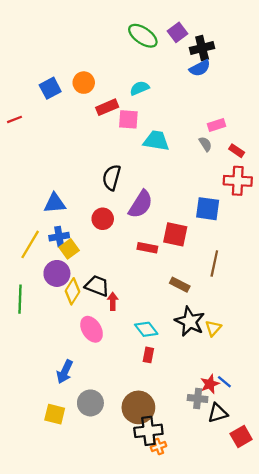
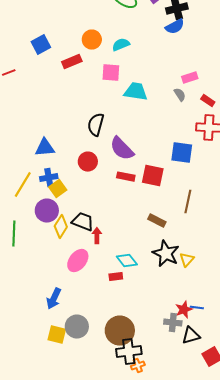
orange circle: (84, 83) -> (92, 40), moved
red rectangle: (107, 107) -> (72, 62), moved
purple semicircle: (141, 204) -> (122, 149), turned 104
red rectangle: (147, 248) -> (126, 177), moved
pink ellipse: (92, 329) -> (78, 261), turned 70
red rectangle: (148, 355) -> (116, 277), moved, turned 72
blue line: (224, 382) -> (197, 308), turned -32
yellow square: (55, 414) -> (57, 335), moved

